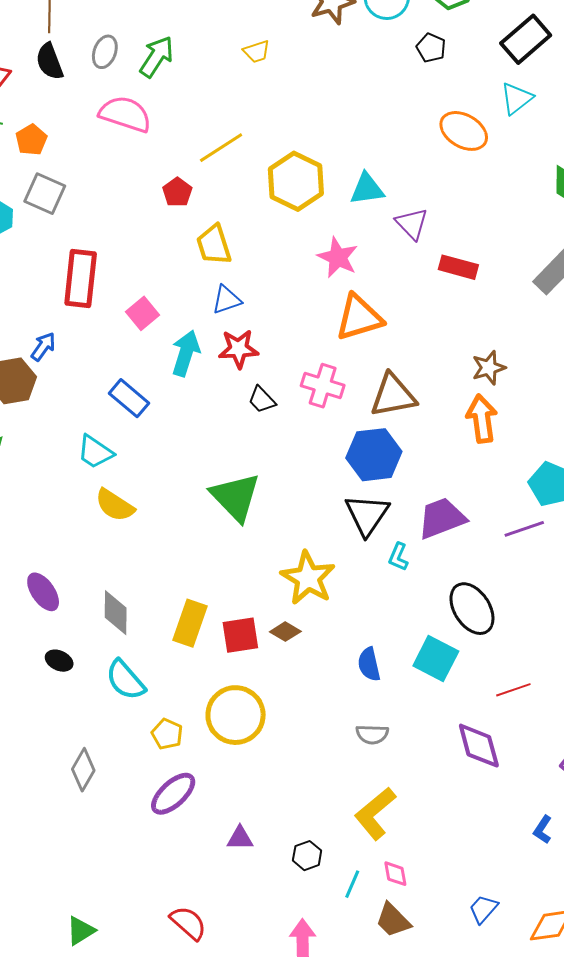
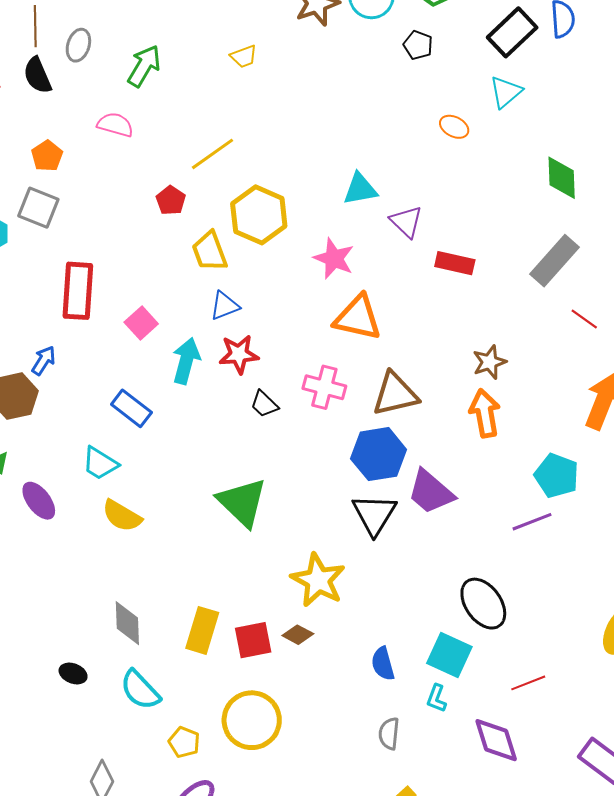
gray ellipse: (105, 52) -> (78, 45), moved
pink semicircle: (125, 114) -> (115, 125), size x0.7
orange ellipse: (464, 131) -> (454, 127), size x0.6
orange pentagon: (31, 140) -> (47, 156), moved
yellow hexagon: (296, 181) -> (259, 215), moved
orange triangle: (359, 318) -> (358, 318), turned 32
purple trapezoid: (442, 518) -> (431, 492), moved, turned -116
cyan L-shape: (398, 557) -> (436, 698), moved
purple ellipse: (43, 592) -> (39, 501), moved
gray semicircle: (372, 734) -> (389, 734), turned 96

